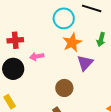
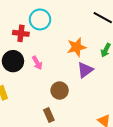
cyan circle: (64, 18) -> (40, 19), moved
pink arrow: (37, 56) -> (37, 63), moved, turned -120

